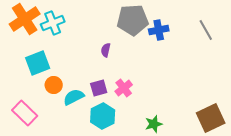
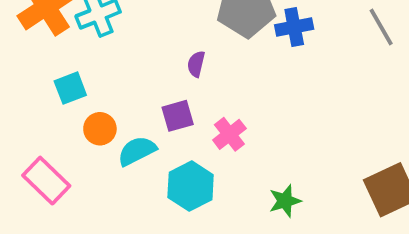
cyan square: (38, 63) -> (70, 88), size x0.7
purple square: (99, 88) -> (178, 116), moved

